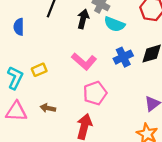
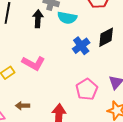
pink L-shape: (84, 61) -> (33, 63), moved
pink pentagon: (95, 93) -> (87, 89), moved

